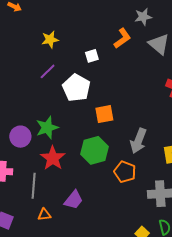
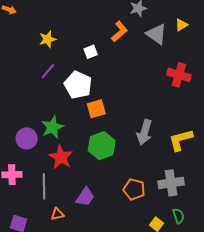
orange square: (104, 114) -> (96, 109), moved
orange pentagon: (125, 172) -> (134, 189), moved

